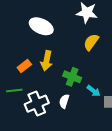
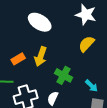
cyan arrow: (94, 91) -> (91, 86), moved

